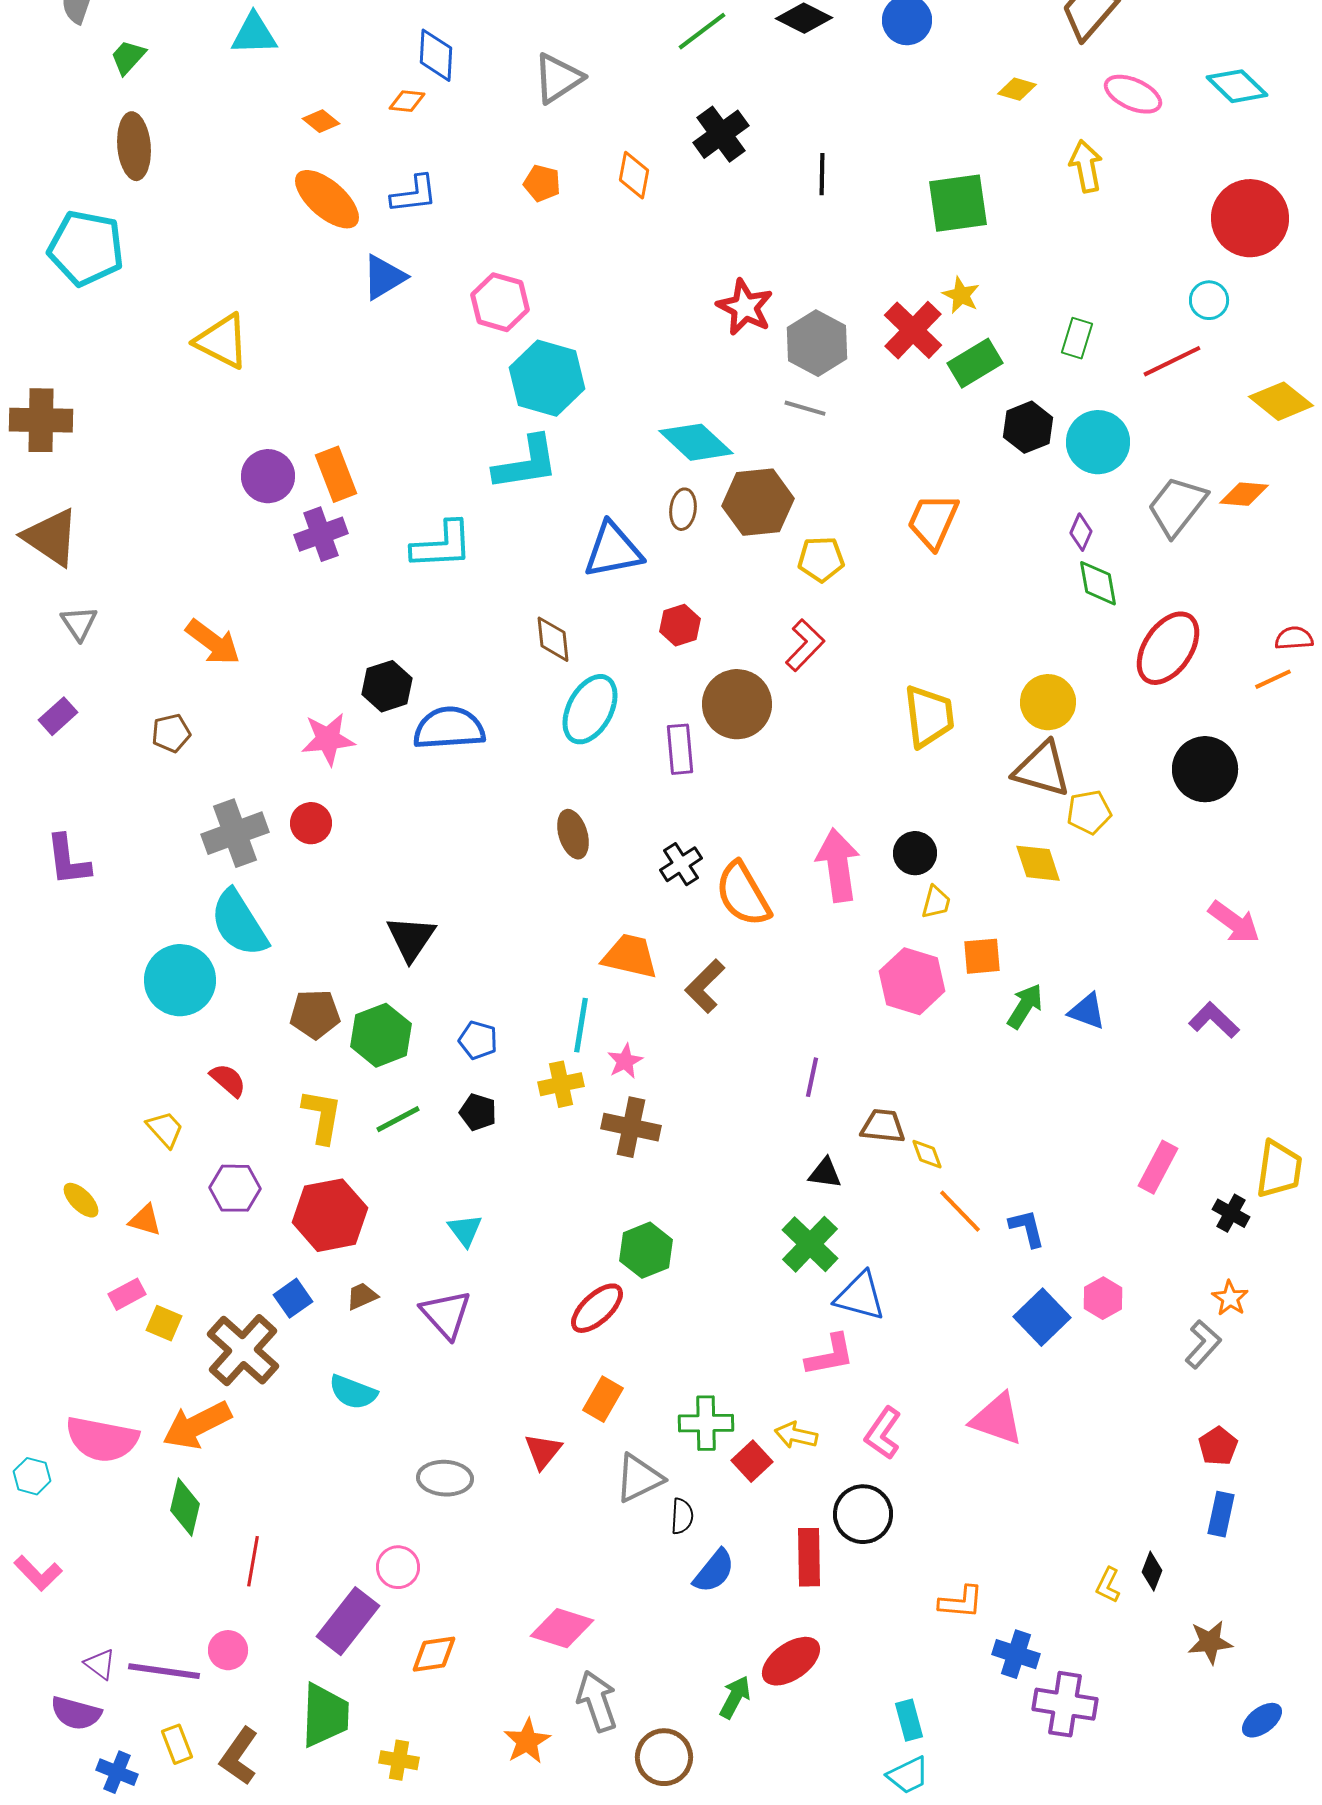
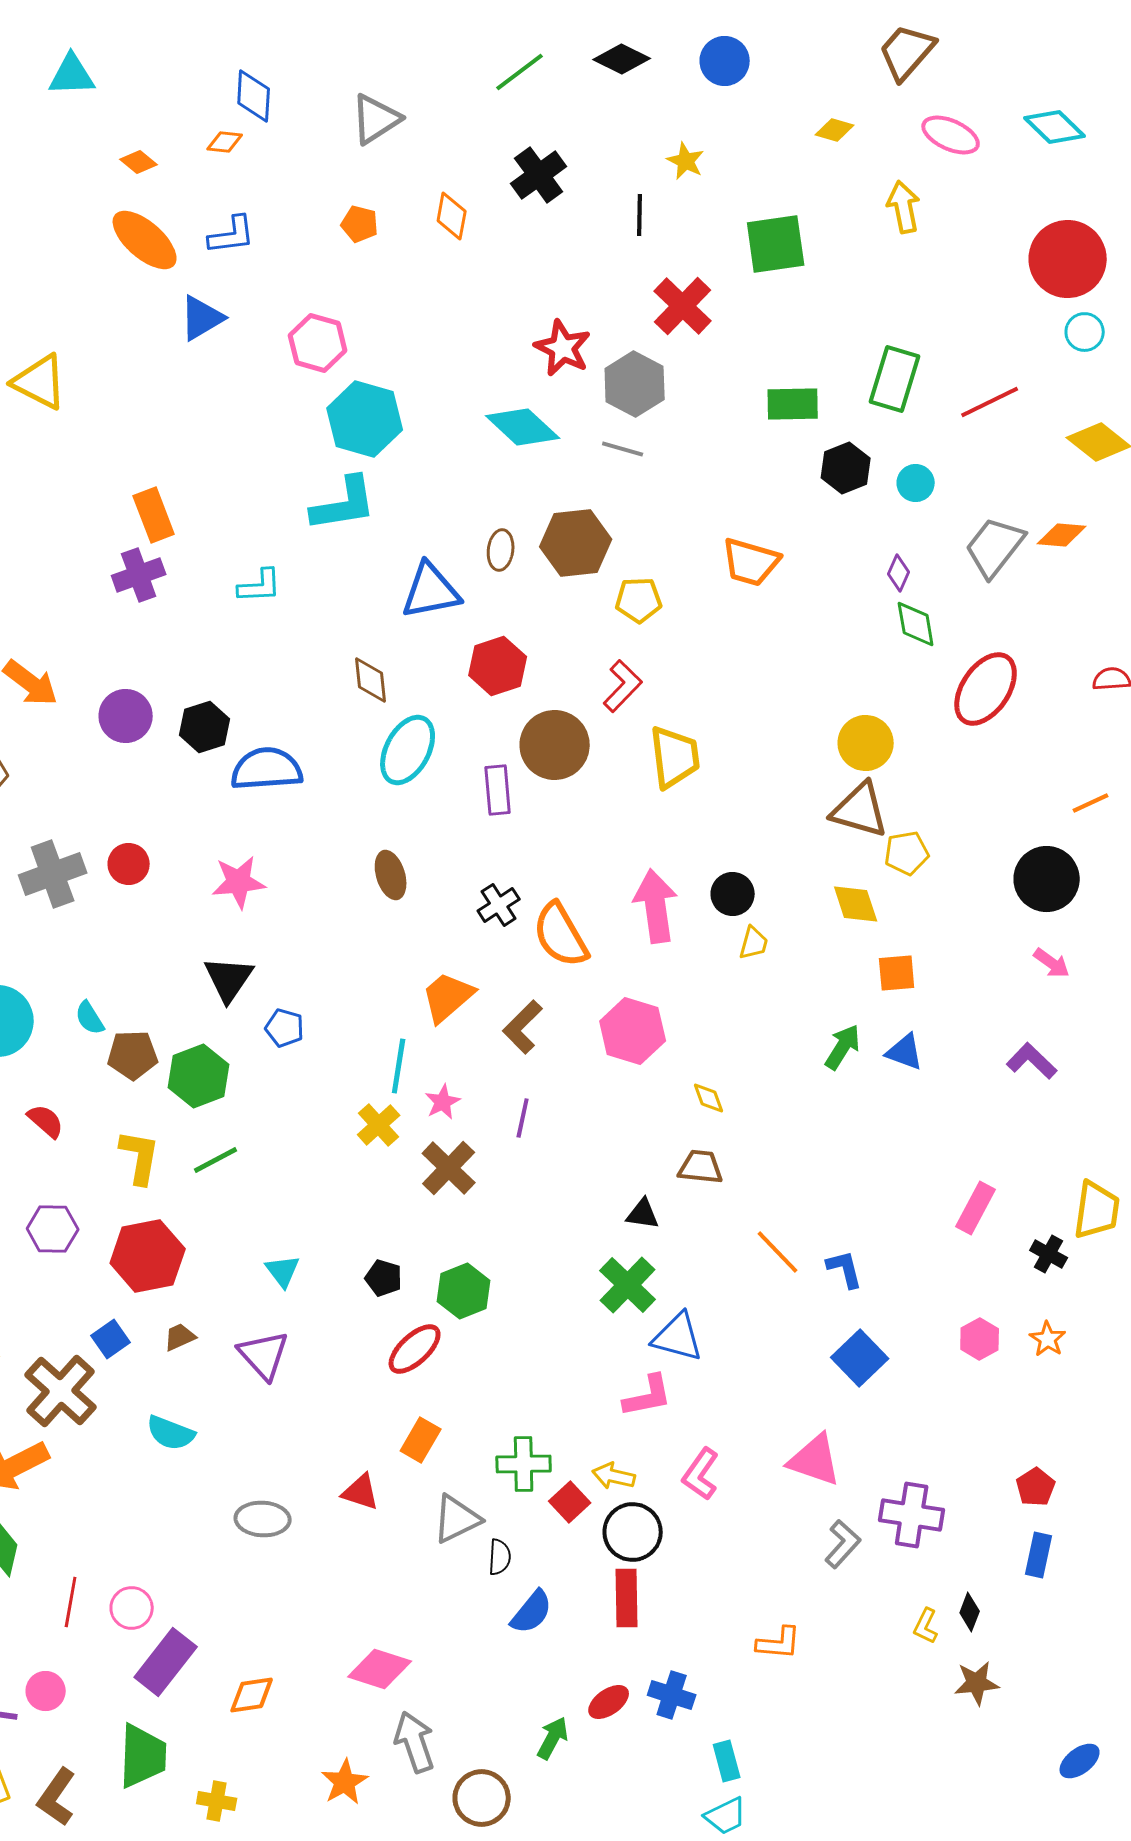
yellow star: (961, 295) -> (686, 161), moved
cyan circle: (1209, 300) -> (1085, 332), moved
red cross: (913, 330) -> (683, 306), moved
green rectangle: (1077, 338) -> (895, 379), size x1.6
green rectangle: (975, 363) -> (793, 404), turned 30
cyan diamond: (696, 442) -> (523, 427), moved
cyan circle: (1098, 442) -> (916, 483), size x0.6
purple circle: (268, 476) -> (126, 716), moved
orange trapezoid: (933, 521) -> (751, 562), turned -98
cyan L-shape: (442, 545) -> (260, 586), size x0.7
red hexagon: (680, 625) -> (498, 666), size x1.4
orange line: (1273, 679) -> (1091, 803), moved
yellow trapezoid: (929, 716) -> (675, 757), moved
pink star: (328, 739) -> (239, 882), moved
black circle: (1205, 769) -> (1047, 879), moved
pink arrow: (1234, 922) -> (1052, 963), size x0.7
cyan semicircle: (239, 923) -> (90, 1018), moved, size x0.5
orange trapezoid: (630, 956) -> (448, 997), turned -54
orange square: (982, 956) -> (897, 973), moved
pink hexagon: (912, 981) -> (633, 1031), moved
blue pentagon: (478, 1040) -> (285, 1028), moved
purple line: (812, 1077) -> (523, 1118), moved
yellow cross: (561, 1084) -> (379, 1125), turned -30
black pentagon: (478, 1112) -> (384, 1278), moved
brown cross: (631, 1127) -> (449, 1168), turned 32
yellow diamond: (927, 1154) -> (709, 1098), moved
pink hexagon: (1103, 1298) -> (980, 1339), moved
gray L-shape: (1203, 1344) -> (843, 1544), moved
red triangle: (543, 1451) -> (361, 1492), turned -51
black circle: (863, 1514) -> (633, 1532), moved
pink circle: (398, 1567) -> (132, 1608), moved
brown star: (1210, 1642) -> (977, 1683), moved
blue cross: (1016, 1654) -> (672, 1695), moved
red ellipse: (791, 1661) -> (609, 1702), size x0.7
purple cross: (1065, 1704) -> (912, 1515), moved

